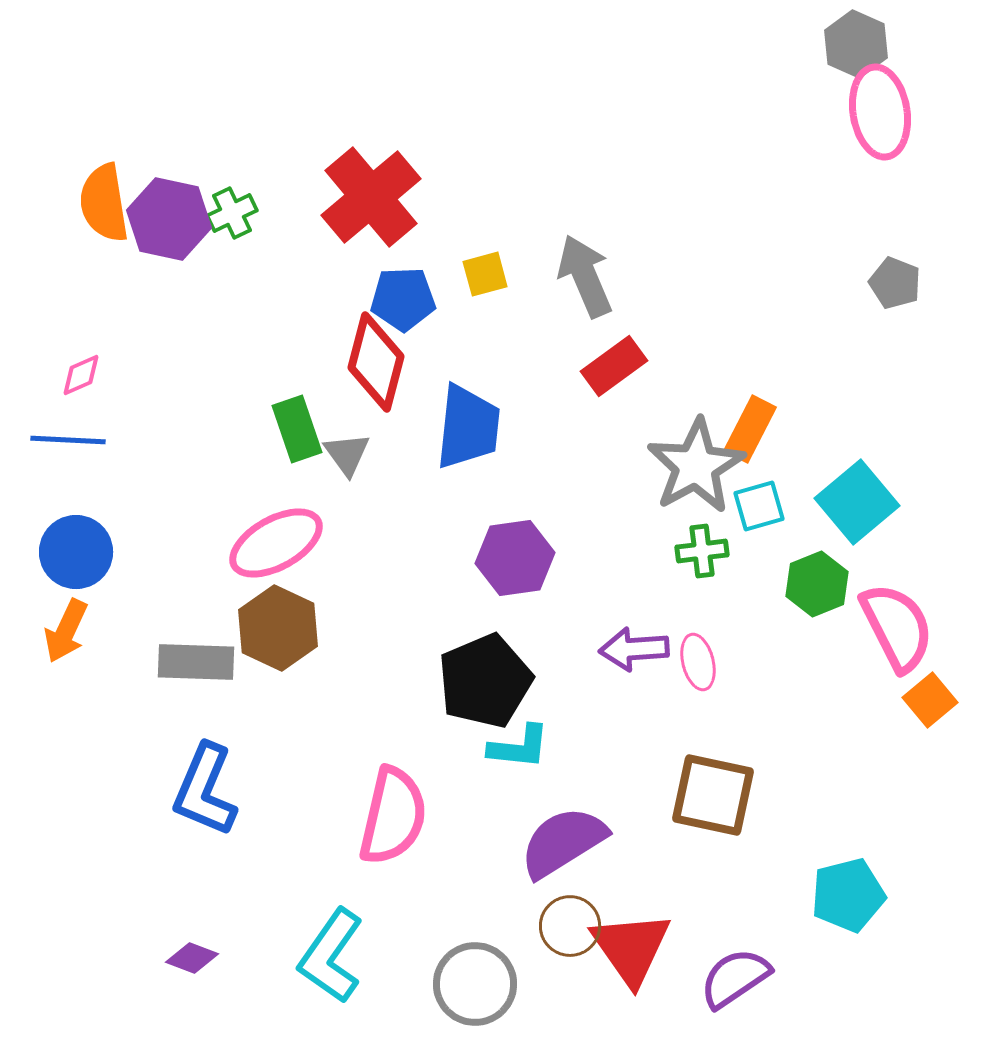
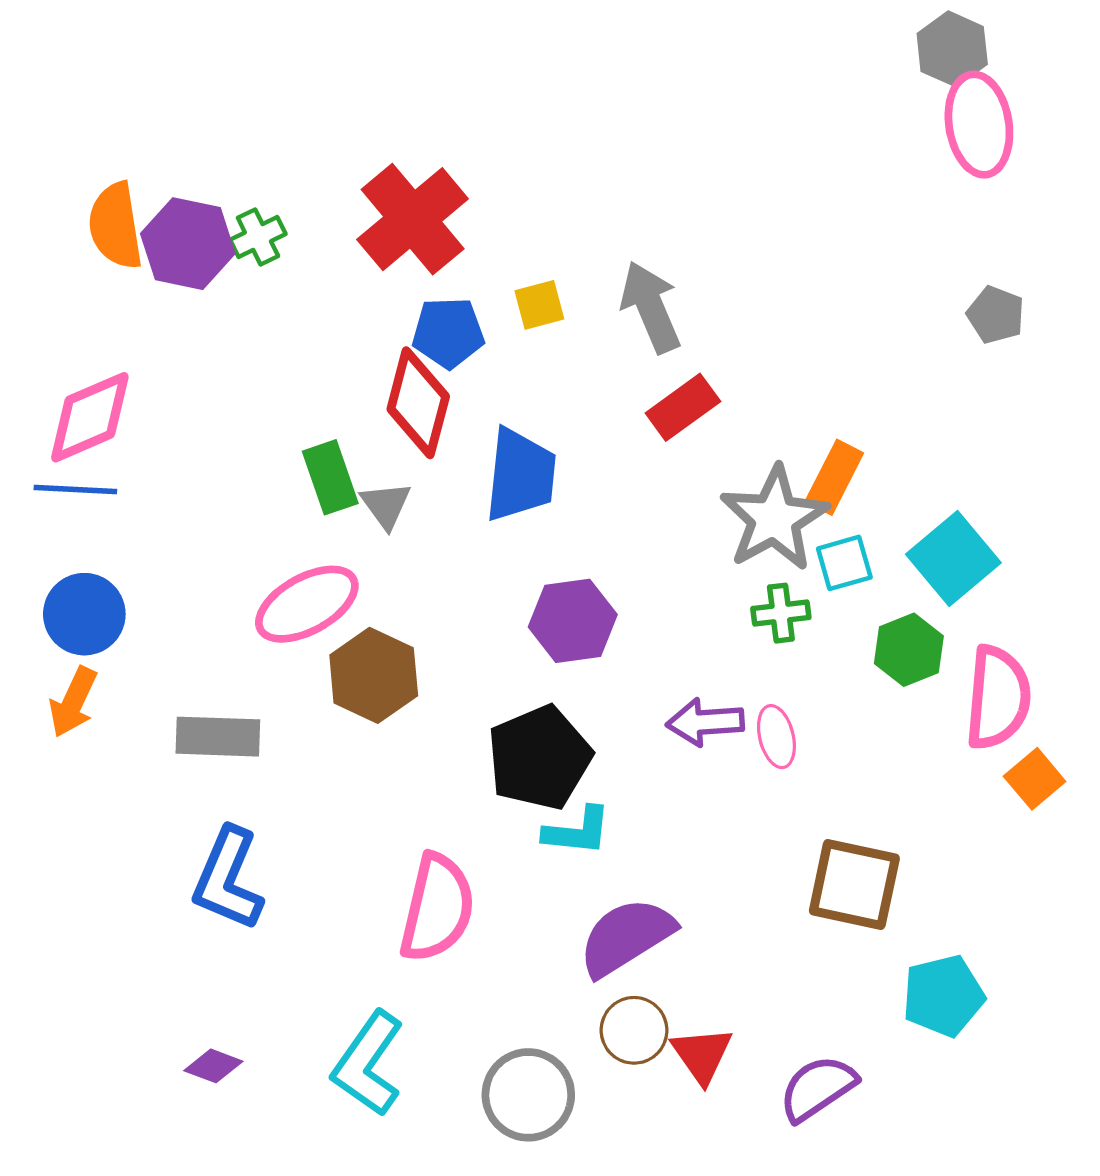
pink diamond: (81, 375) -> (90, 417), size x2.0
pink semicircle: (897, 627) -> (998, 698), turned 32
brown hexagon: (278, 628) -> (374, 675), moved
brown square: (713, 795) -> (854, 885), moved
red triangle: (631, 948) -> (702, 1055), size x0.7

